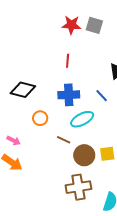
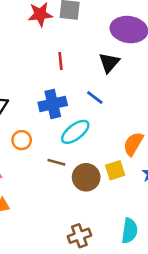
red line: (68, 61) -> (60, 61), moved
brown cross: (78, 187) -> (79, 236), moved, size x0.7

